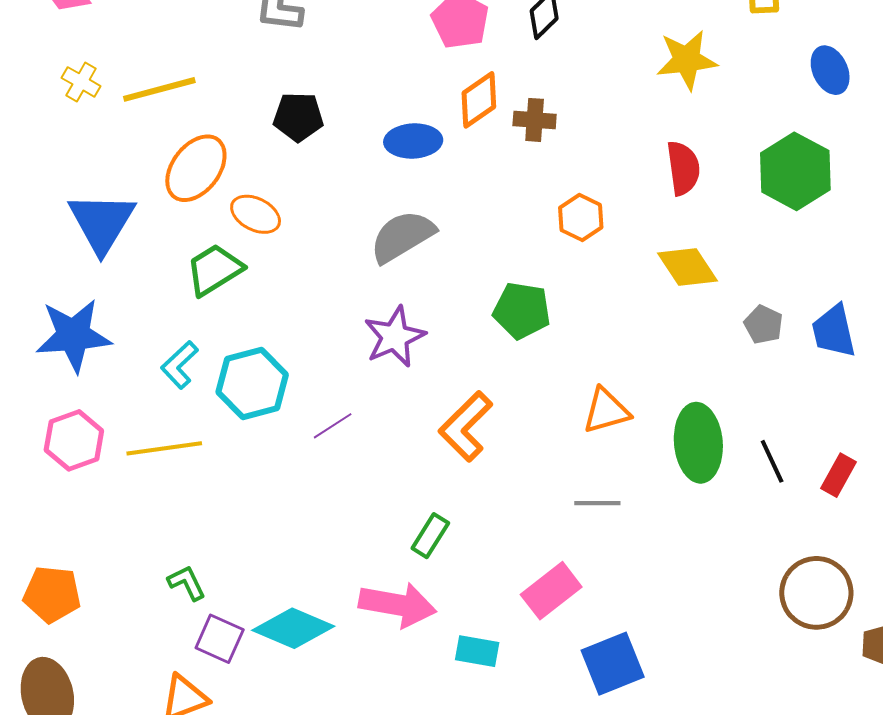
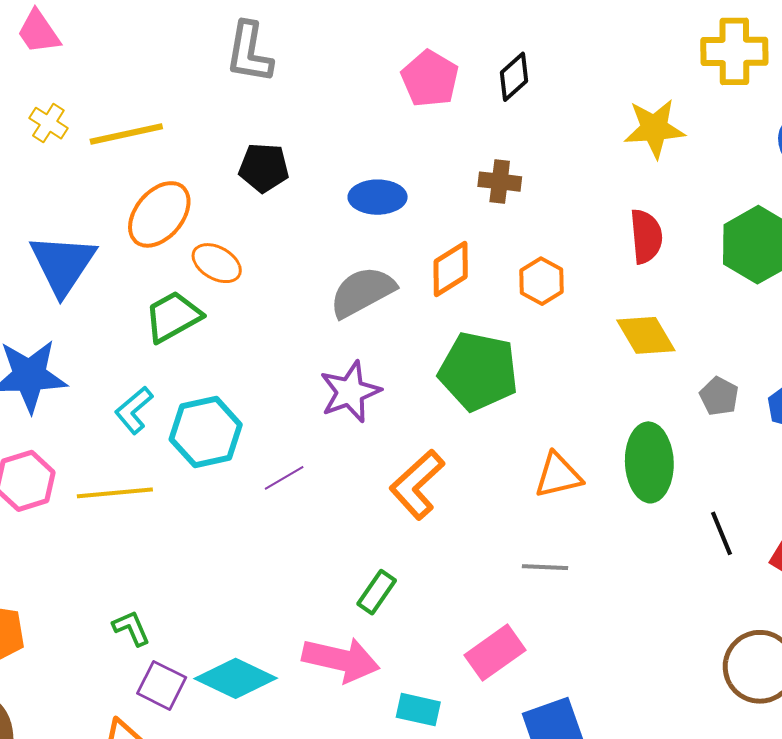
orange diamond: (479, 100) -> (451, 269), moved
green pentagon: (522, 310) -> (478, 371), size x1.4
green ellipse: (698, 443) -> (649, 462), moved

